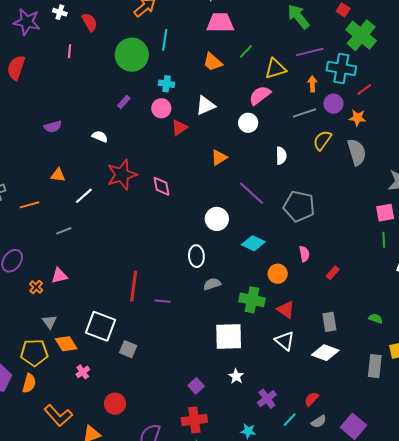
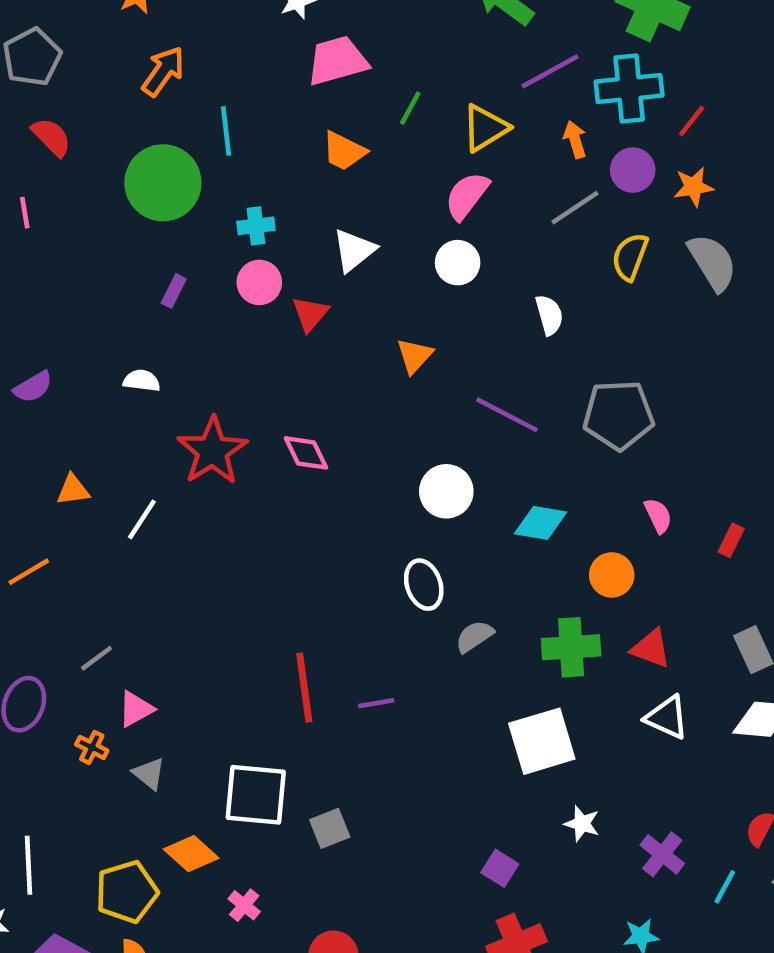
gray line: (64, 231) -> (97, 658), moved
gray triangle: (50, 322) -> (149, 774), moved
gray square: (128, 349) -> (330, 828), turned -30

